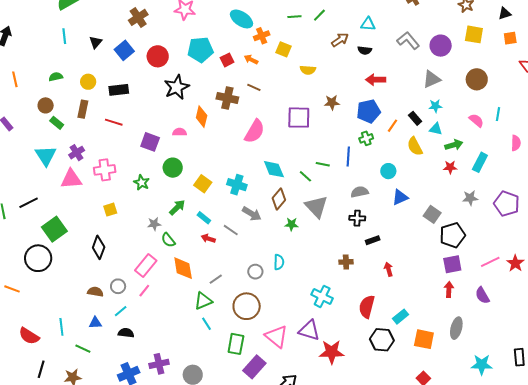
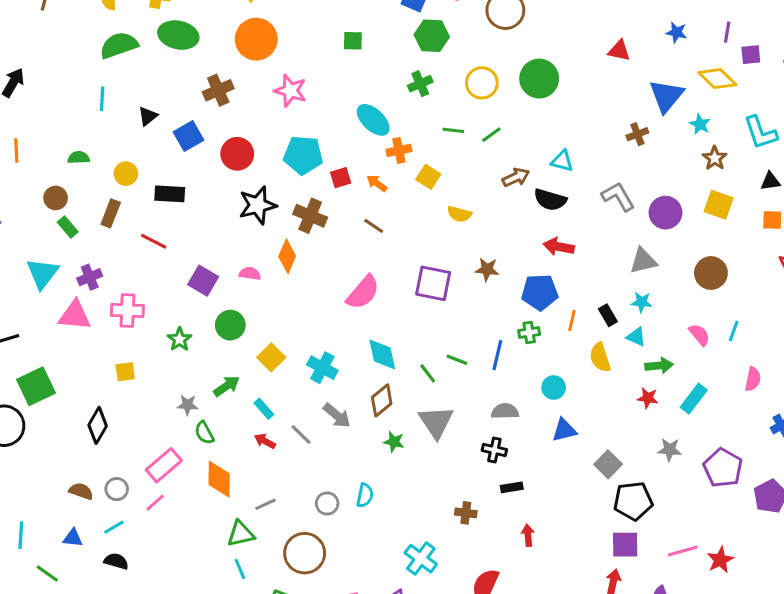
black semicircle: (365, 50) -> (550, 200), size x1.5
brown cross: (227, 98) -> (310, 216), moved
orange line: (392, 126) -> (572, 320), turned -32

